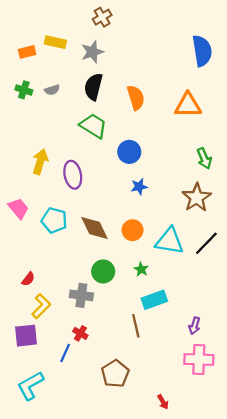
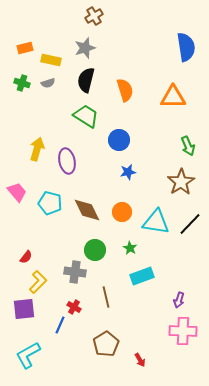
yellow rectangle: (55, 42) -> (51, 60), moved
brown line: (136, 326) -> (106, 297), moved
red arrow: (163, 402) -> (140, 360), moved

